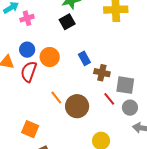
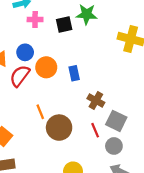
black square: (67, 22) -> (64, 25), moved
blue rectangle: (84, 58) -> (74, 73), moved

